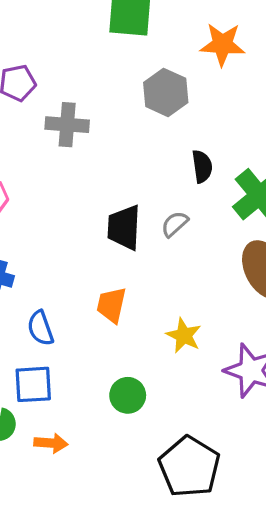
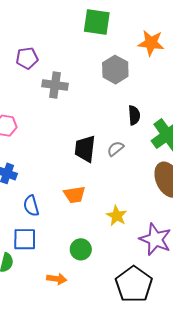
orange trapezoid: (111, 305) -> (75, 195), turned -115
orange arrow: (51, 443) -> (57, 279), moved
black pentagon: (189, 467) -> (134, 284), moved

